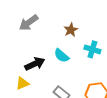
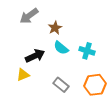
brown star: (71, 30) -> (55, 28), moved
cyan cross: (92, 49) -> (87, 51), moved

